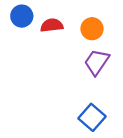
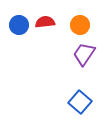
blue circle: (22, 16) -> (19, 25), moved

